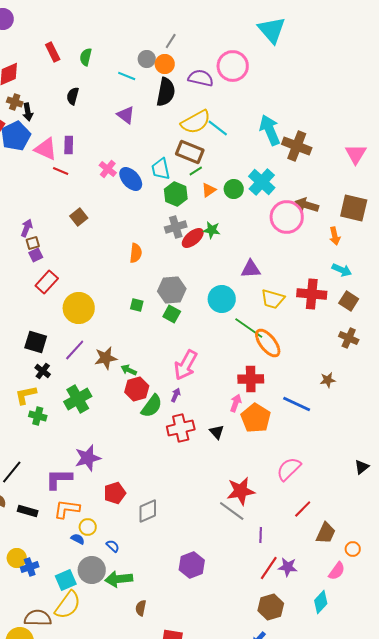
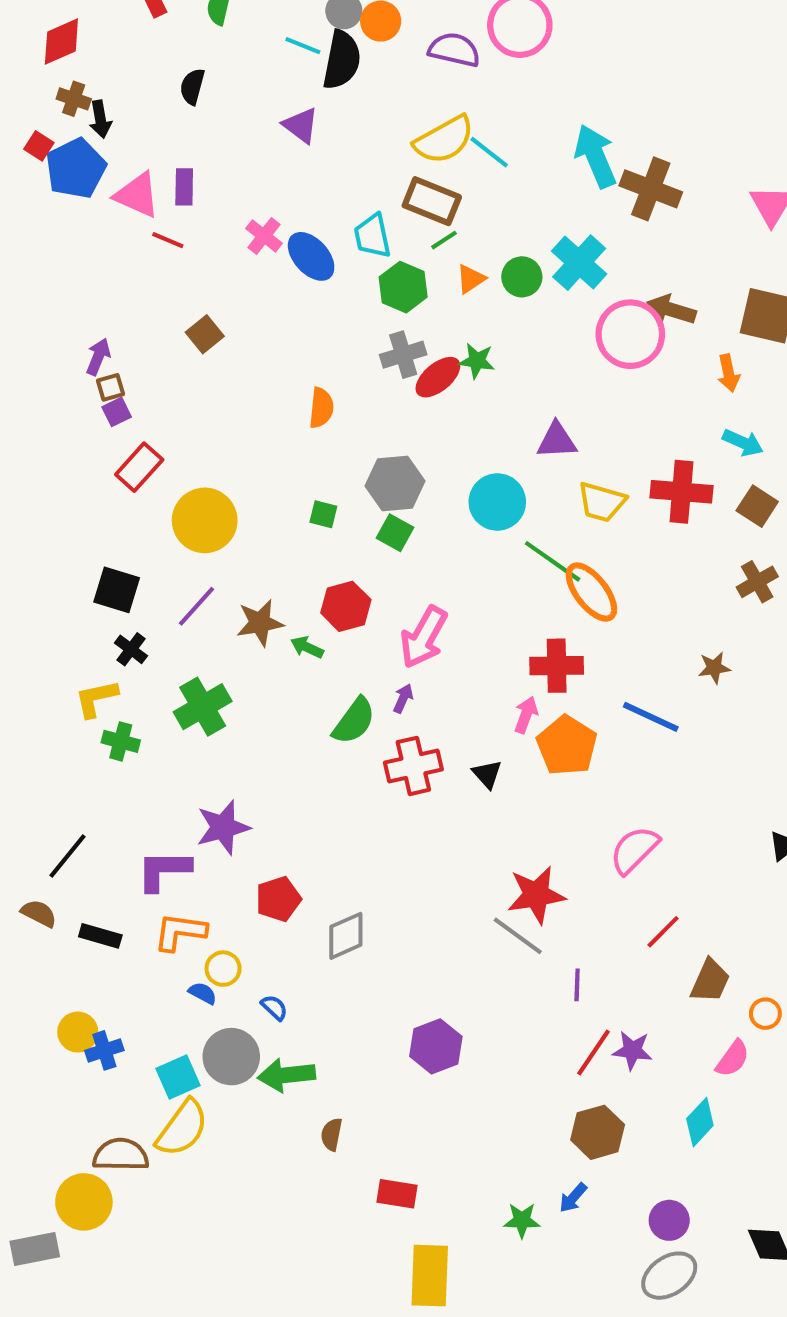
black semicircle: (166, 92) -> (342, 60), moved
brown cross: (349, 338) -> (757, 582), turned 36
red hexagon: (137, 389) -> (346, 606), moved

